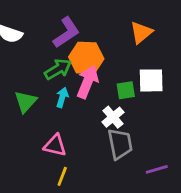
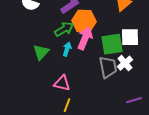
green square: (126, 90) -> (112, 44), size x1.6
white cross: (113, 117) -> (125, 63), moved
gray trapezoid: (120, 144) -> (108, 67), moved

